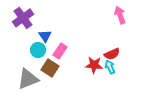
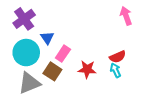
cyan circle: (38, 50) -> (26, 53), moved, size x1.6
red star: (94, 65) -> (87, 69), moved

